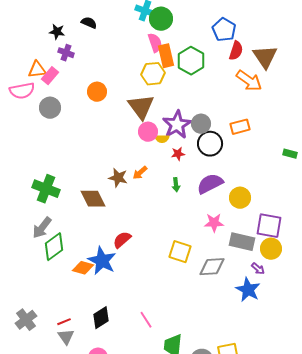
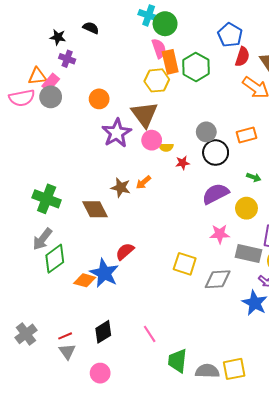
gray circle: (50, 108) -> (51, 97), moved
purple star: (177, 125) -> (117, 133), moved
green arrow: (176, 185) -> (254, 177), moved, turned -64

